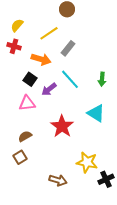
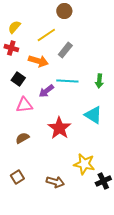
black square: (30, 79) -> (18, 79), moved
cyan line: (70, 79) -> (67, 81), turned -45
brown square: (20, 157) -> (17, 177), moved

